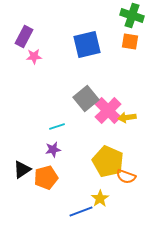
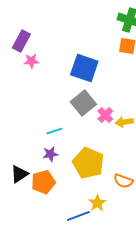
blue square: (87, 44) -> (84, 68), moved, turned 32
pink cross: (108, 110) -> (105, 115), size x0.6
yellow pentagon: (108, 162) -> (88, 163), moved

